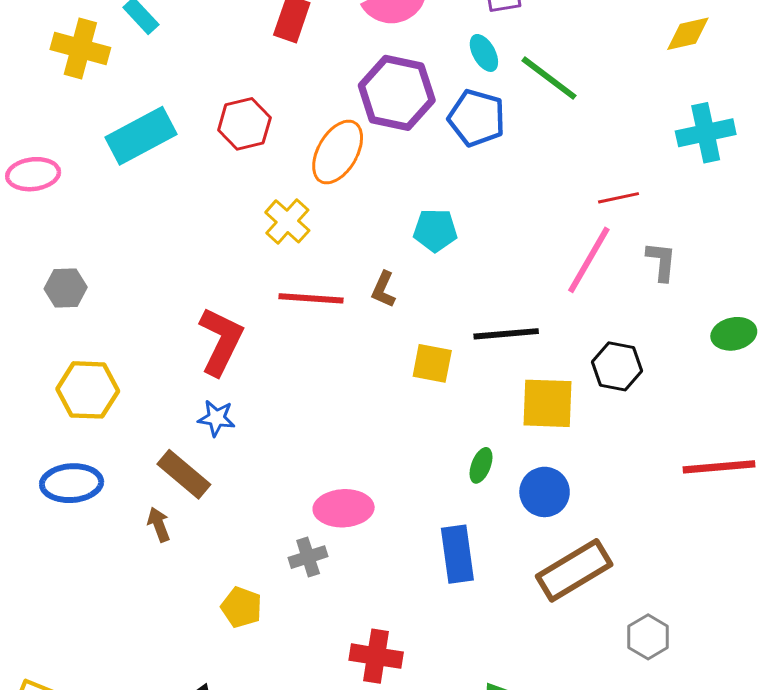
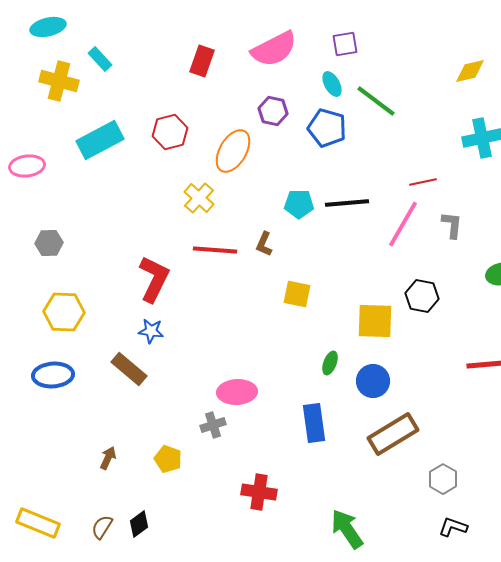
purple hexagon: (397, 93) -> (273, 111), size x0.6
black line: (506, 334) -> (347, 203), moved
brown arrow: (159, 525) -> (108, 458), moved, turned 45

